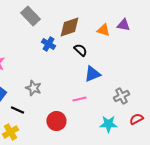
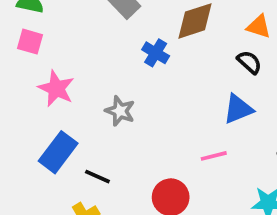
black semicircle: (80, 50) -> (249, 62), moved
gray star: (33, 88) -> (120, 111), moved

